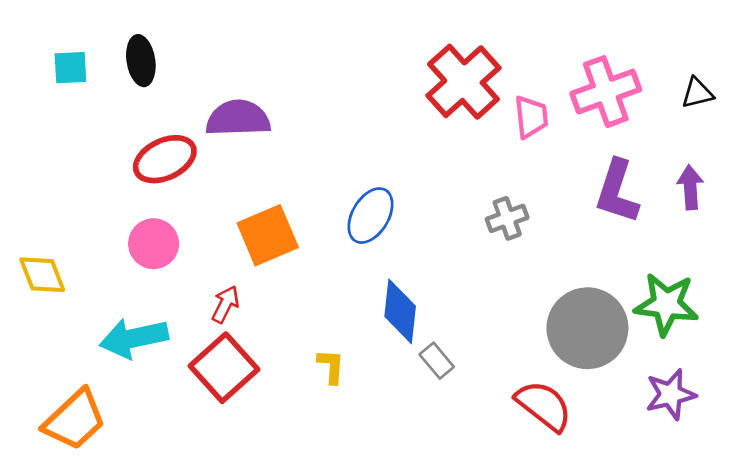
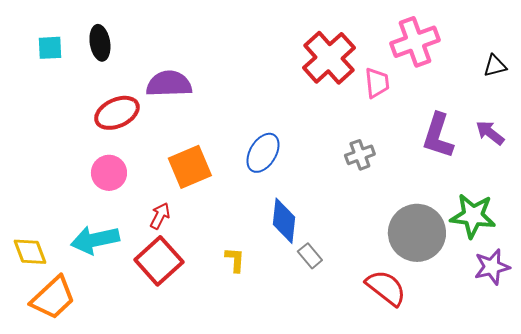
pink cross: (606, 92) -> (415, 42), moved
purple arrow: (690, 187) -> (490, 133), turned -48
yellow diamond: (42, 275) -> (30, 252), moved
purple star: (671, 394) -> (492, 267), moved

